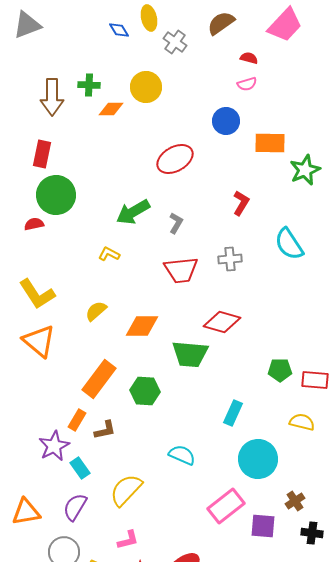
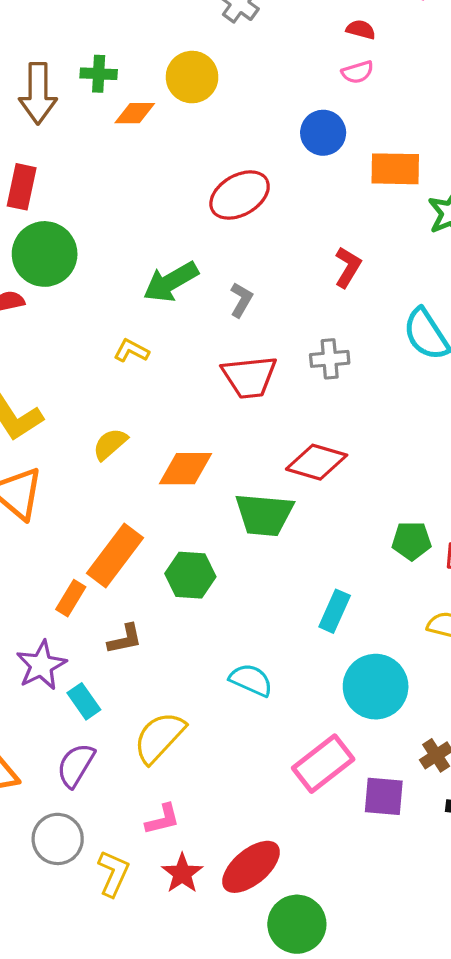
orange rectangle: (77, 420) -> (71, 598), moved

